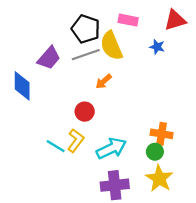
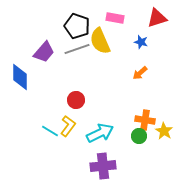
orange arrow: (104, 81) -> (140, 73), moved
yellow star: (159, 178) -> (164, 131), moved, size x0.7

